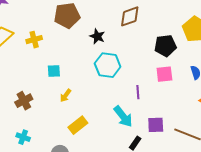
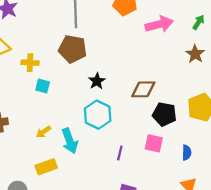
brown diamond: (130, 16) -> (143, 89), moved
cyan square: (54, 71) -> (43, 86), moved
cyan arrow: (123, 116) -> (70, 141), moved

